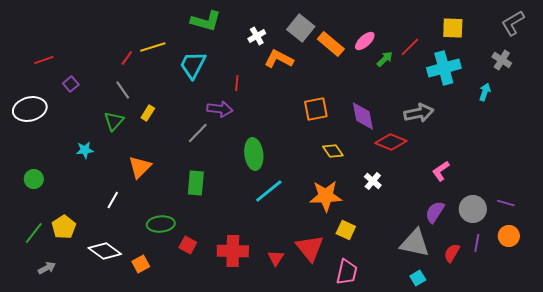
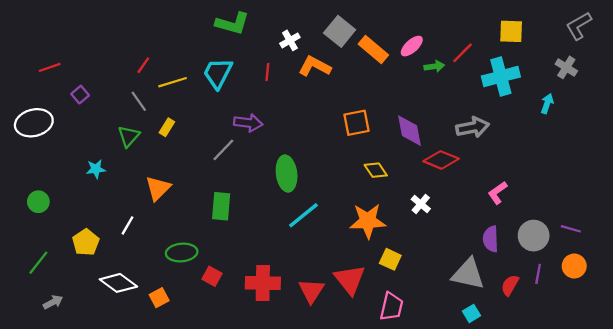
yellow line: (153, 47) -> (173, 82), moved
green arrow: (385, 59) -> (434, 66), turned 36
red line: (237, 83) -> (267, 72), moved
purple semicircle: (435, 212) -> (491, 239), turned -35
yellow pentagon: (64, 227) -> (86, 242), moved
red triangle: (276, 258) -> (311, 291), size x1.4

